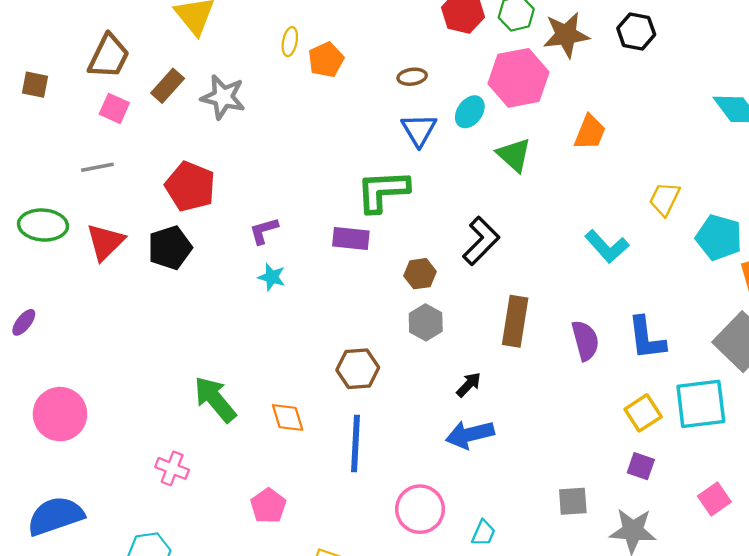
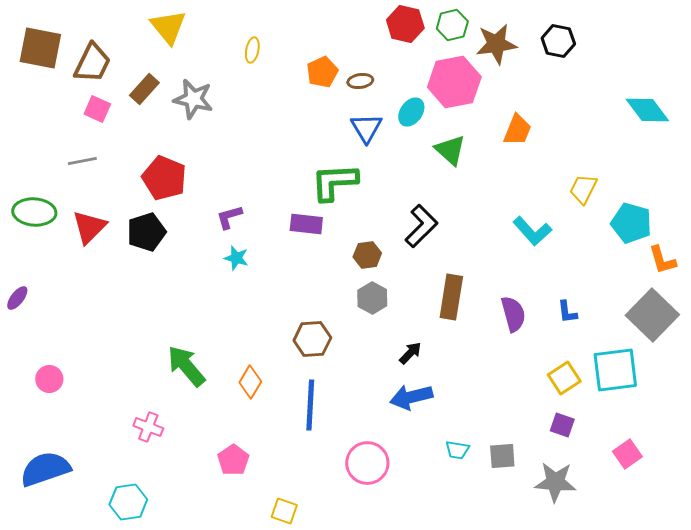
orange pentagon: (326, 60) -> (322, 72), moved
brown square: (35, 85) -> (40, 48), moved, size x1.8
blue L-shape: (646, 338) -> (567, 312), size x0.6
pink circle: (60, 414) -> (49, 379), size x0.6
orange diamond: (288, 417) -> (250, 382), turned 48
cyan trapezoid: (483, 533) -> (457, 450), moved, turned 75

